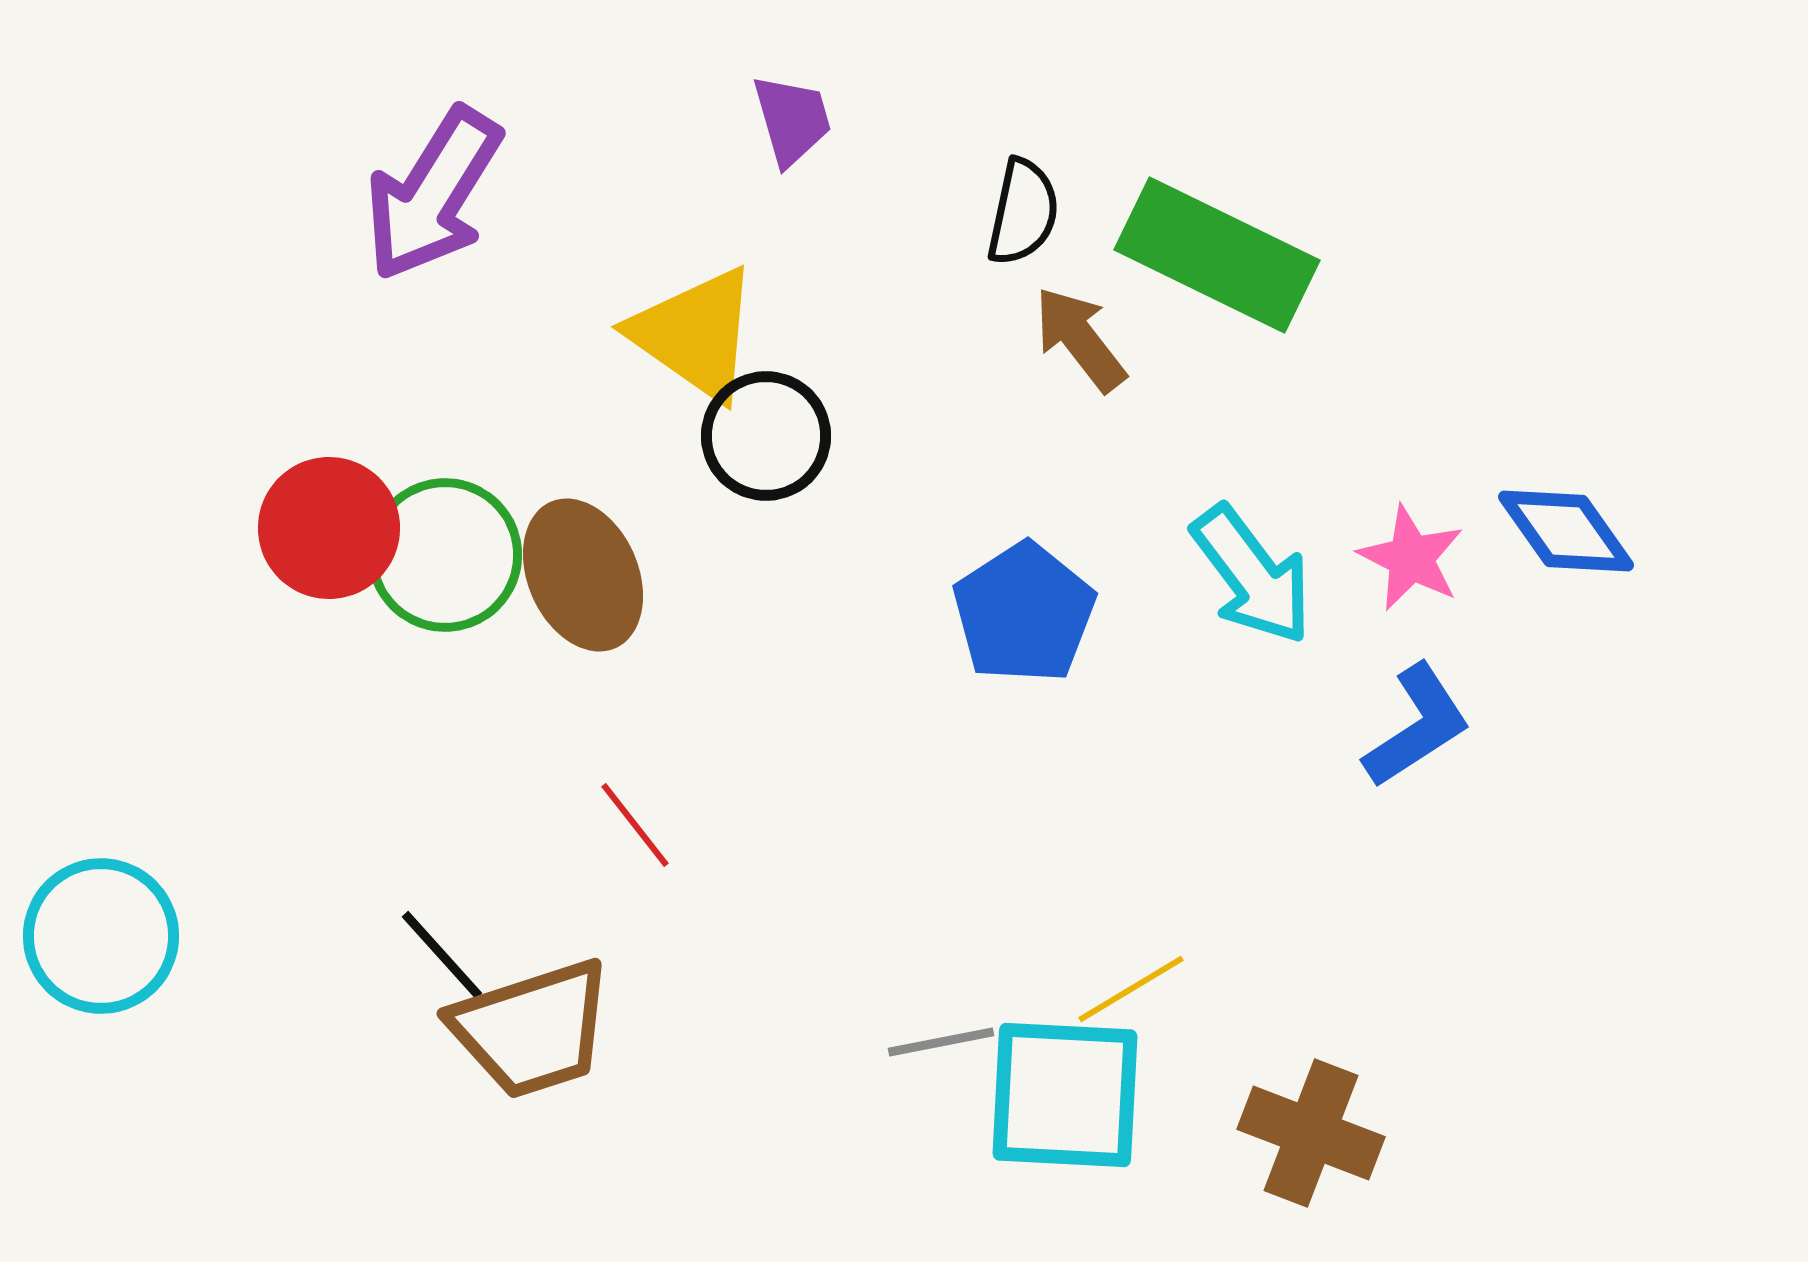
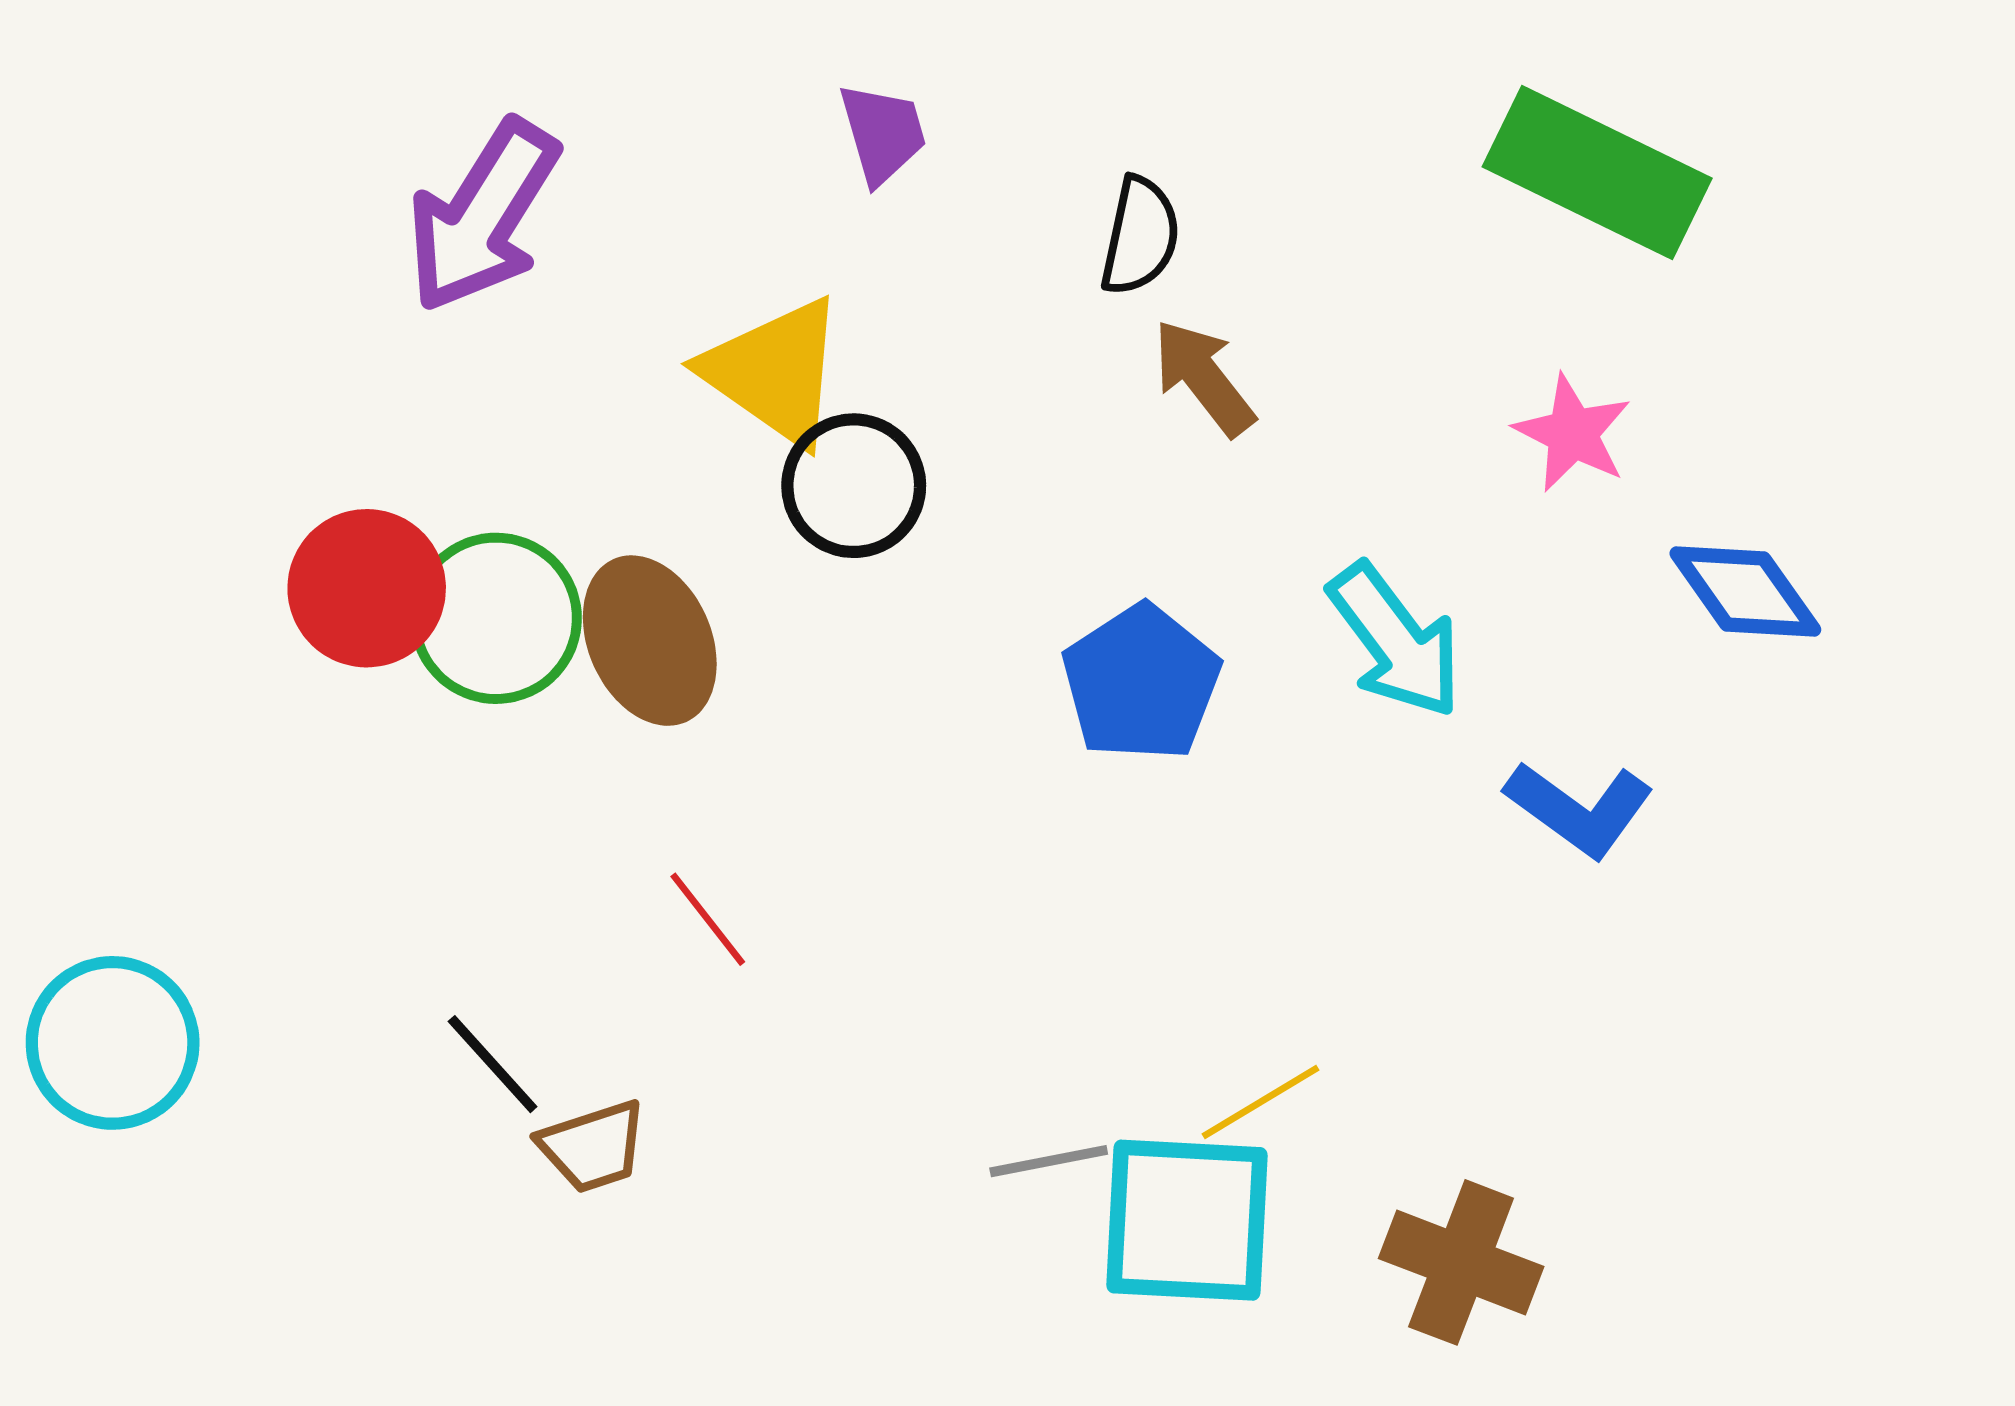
green rectangle: (1217, 255) -> (1597, 172), moved
pink star: (1411, 558) -> (1573, 433), moved
blue L-shape: (1417, 726) -> (1579, 809), turned 69
brown trapezoid: (532, 1029) -> (593, 1147), size x0.6

